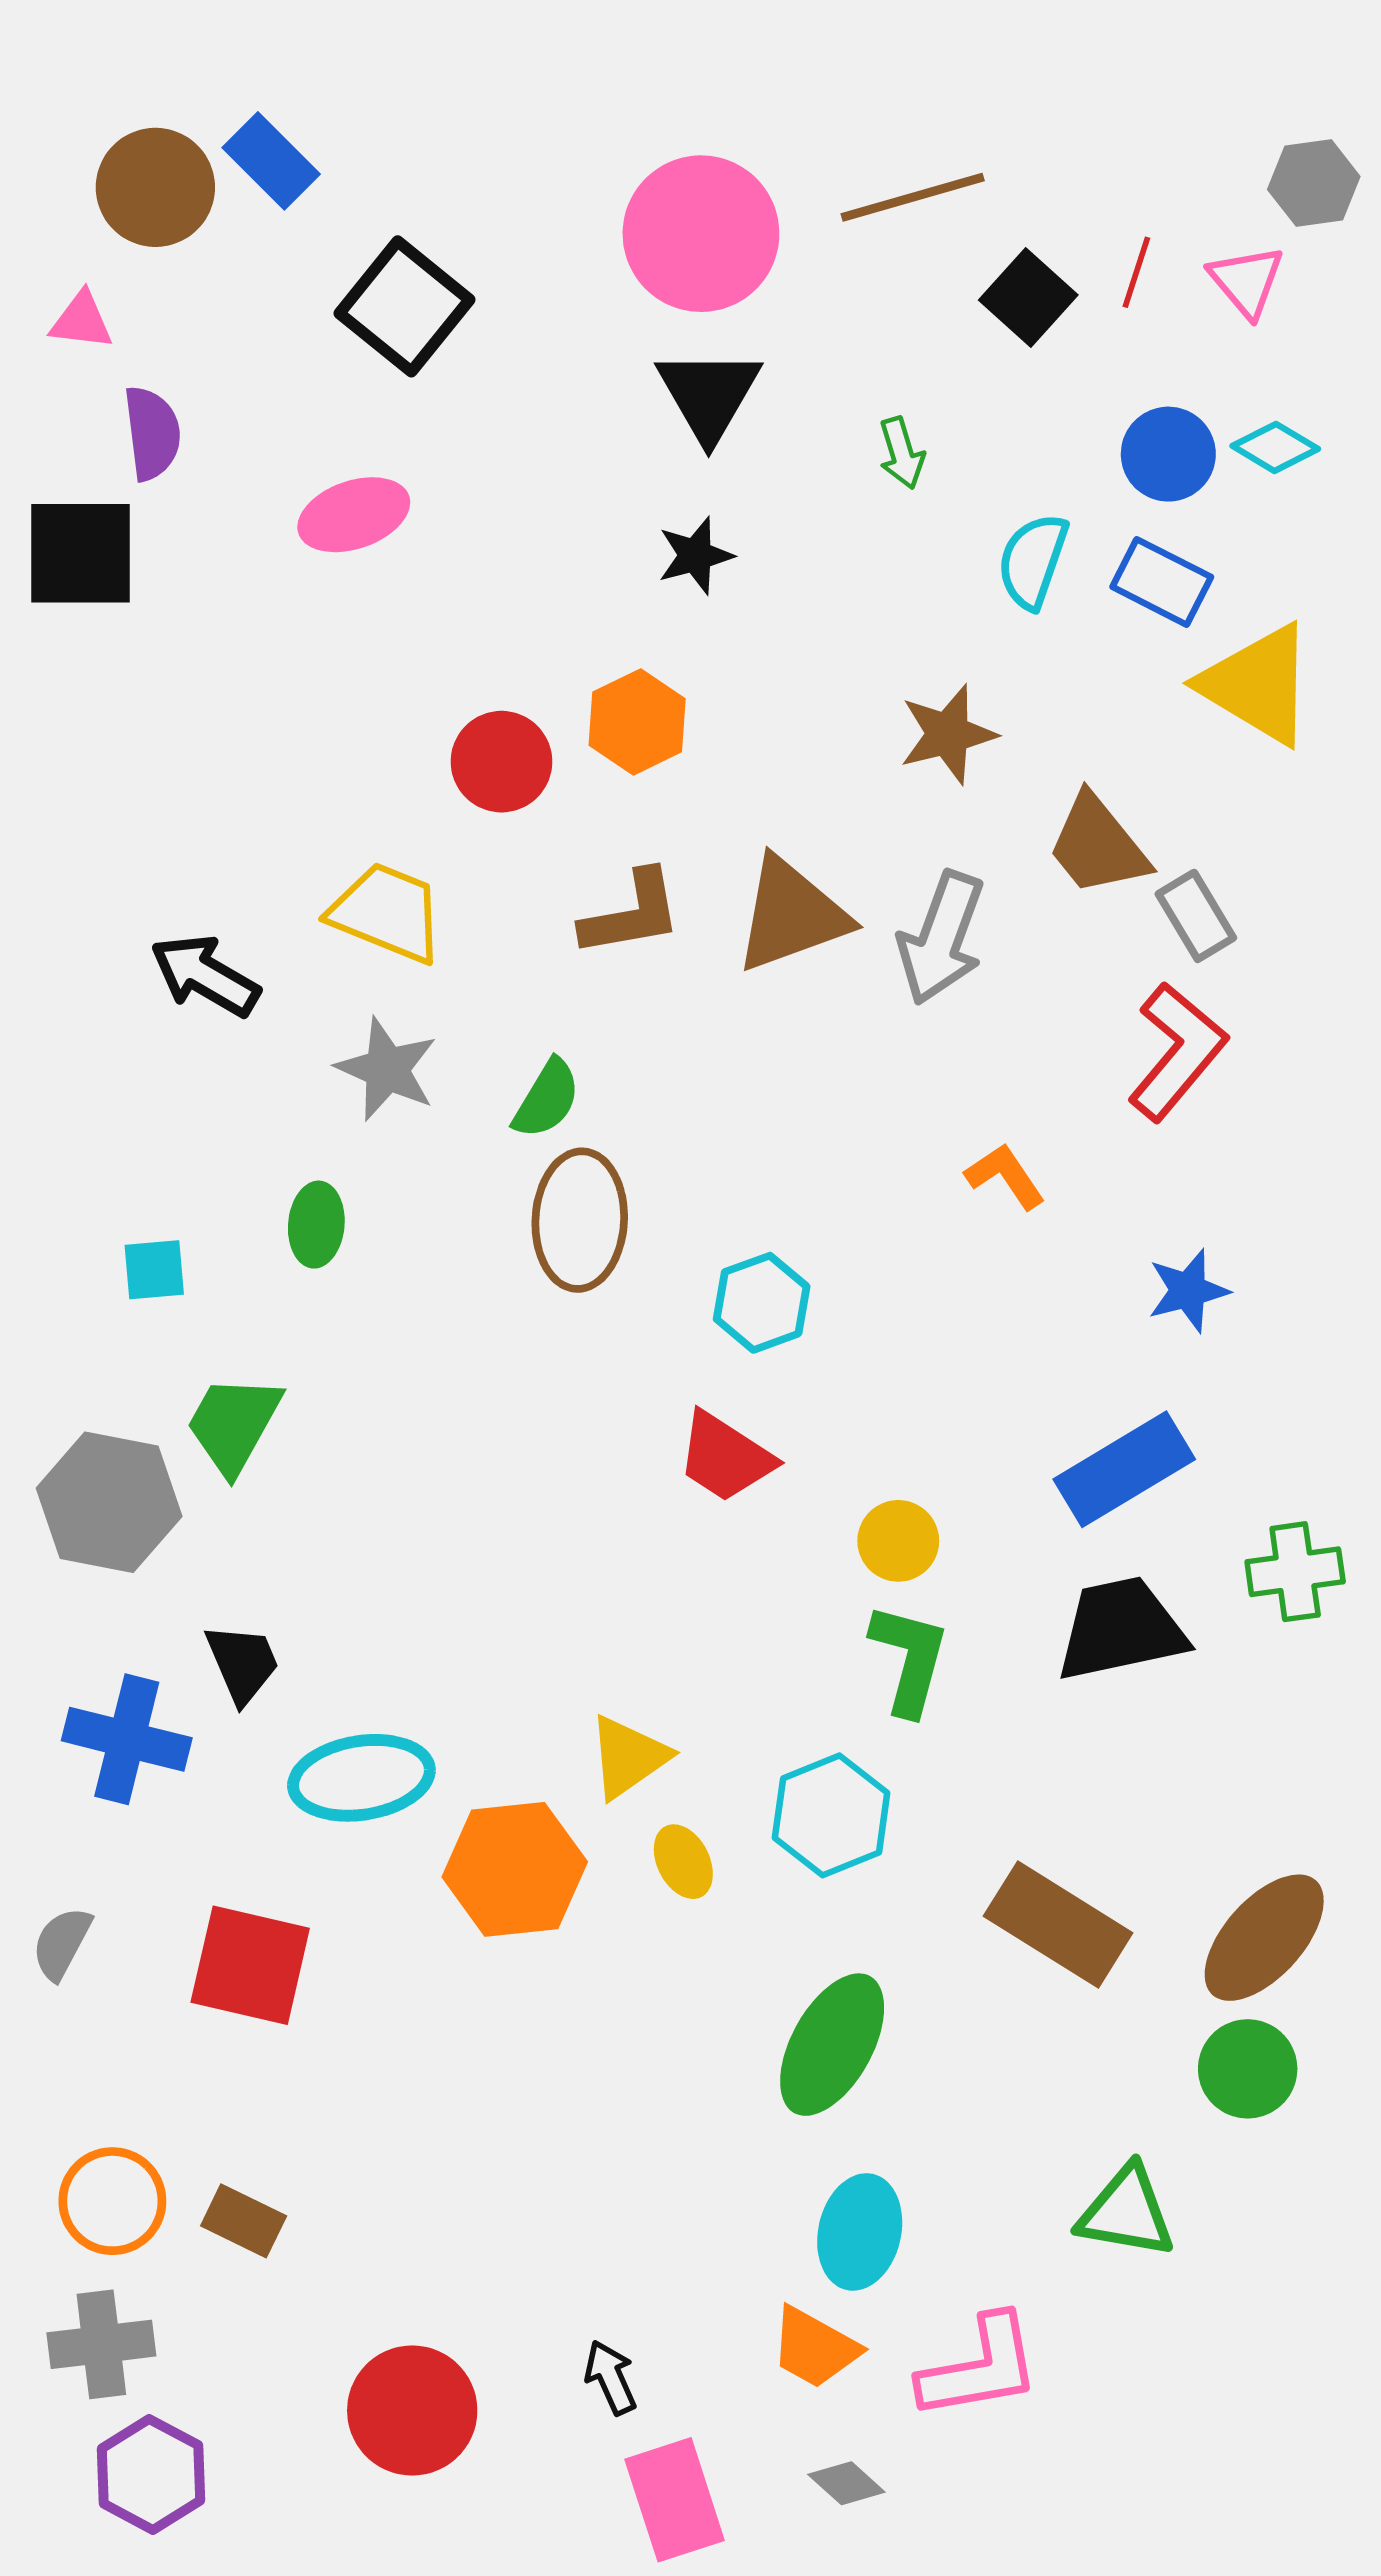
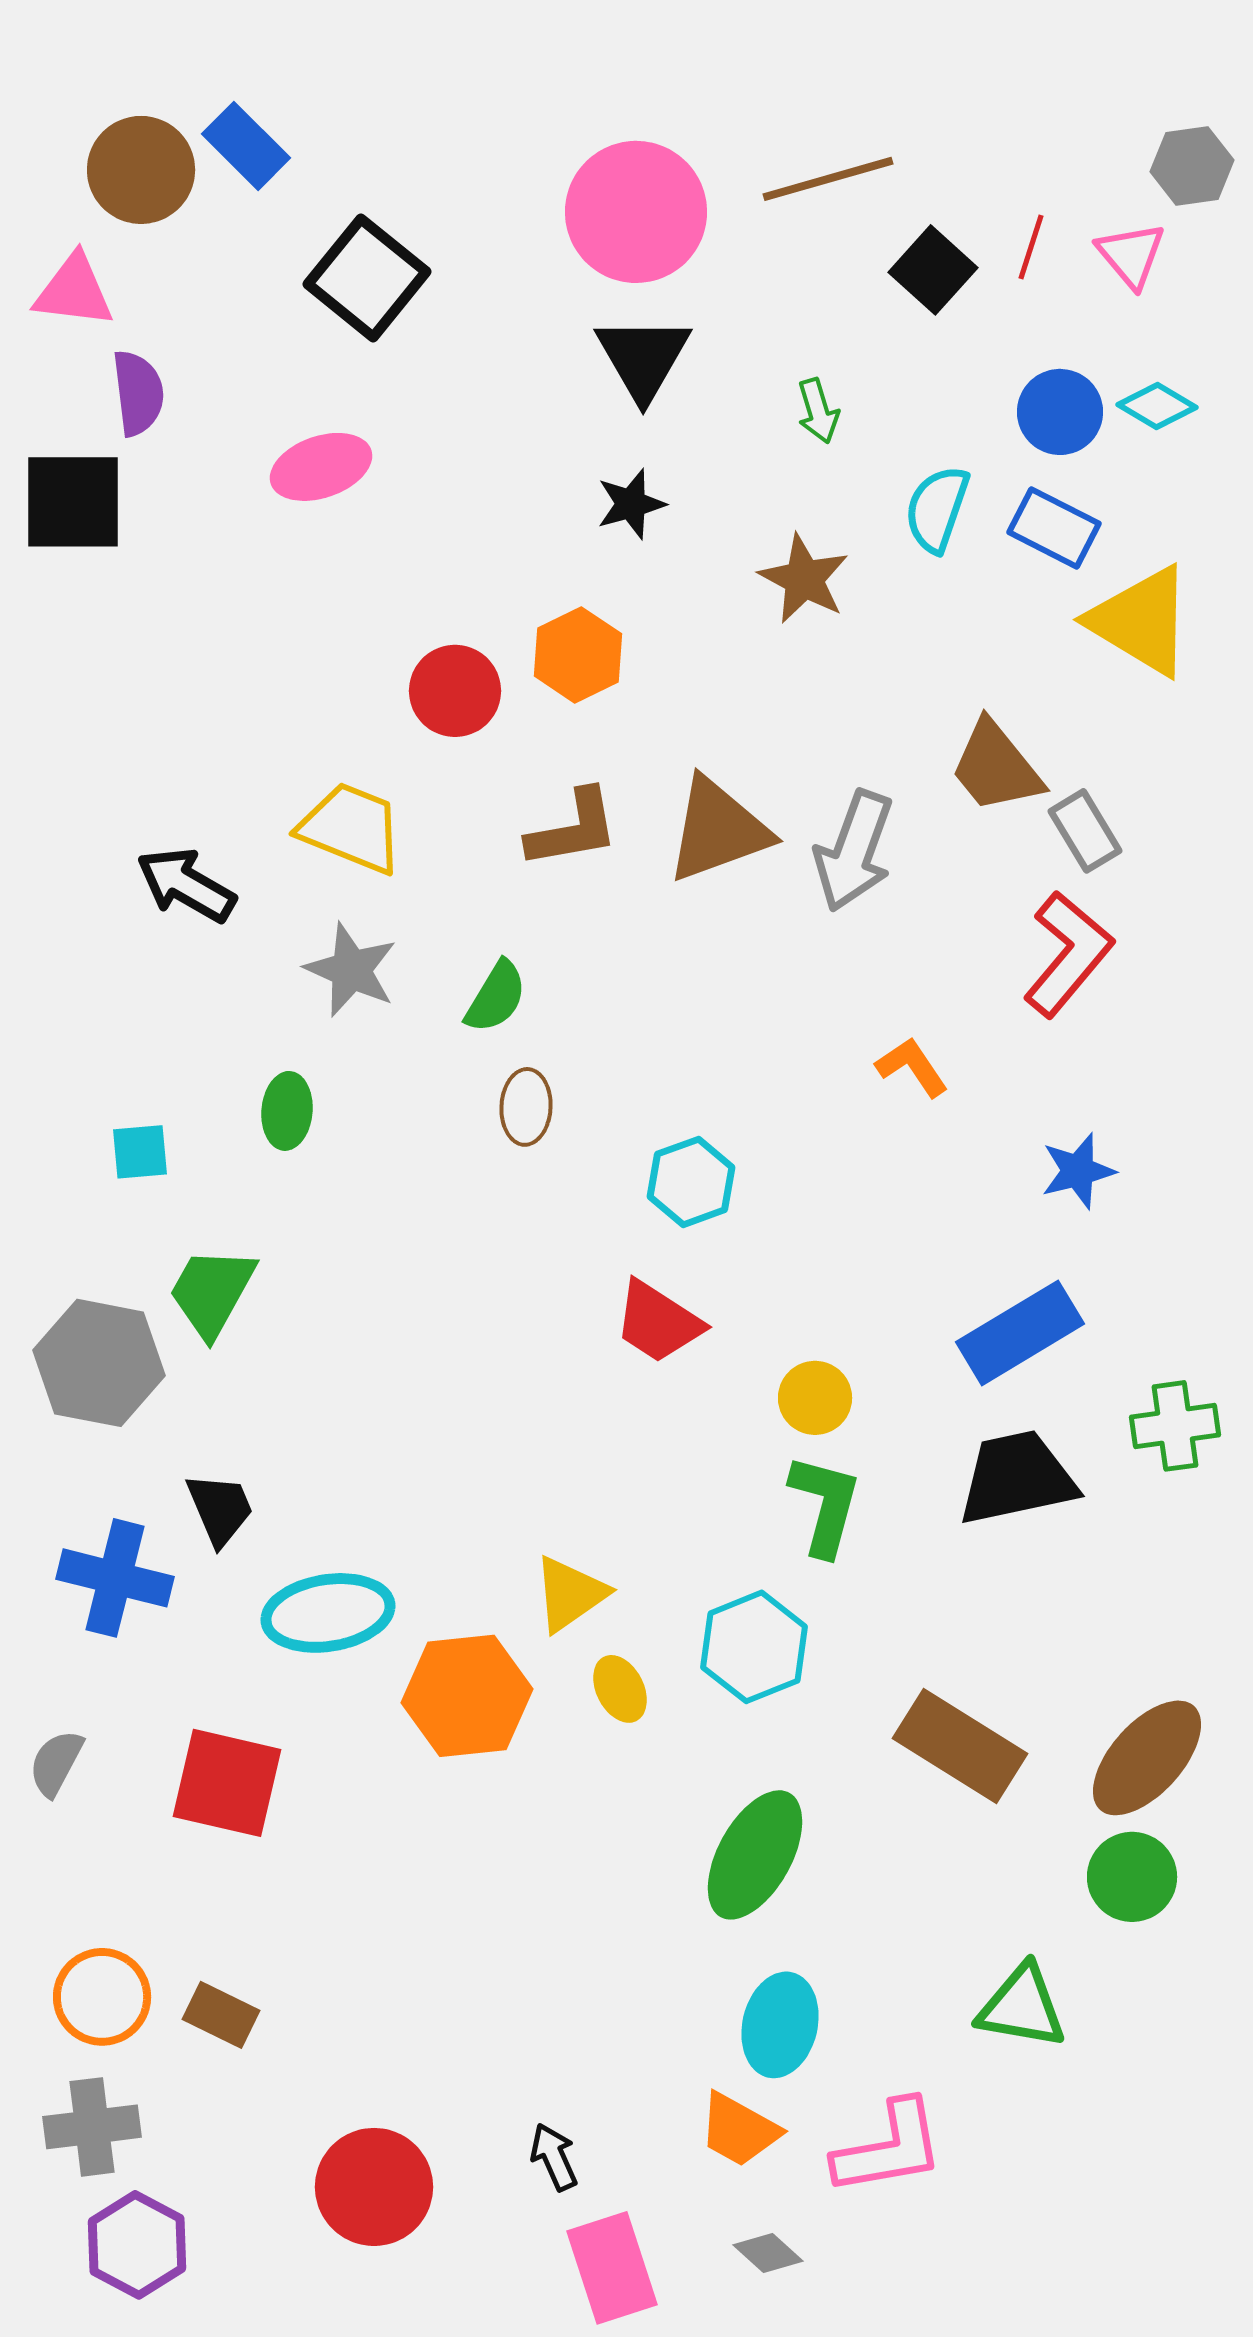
pink triangle: (82, 321) -> (74, 291), size x1.4
brown star: (948, 734) -> (804, 579), moved, turned -30
brown ellipse: (580, 1220) -> (526, 1107), size x0.6

